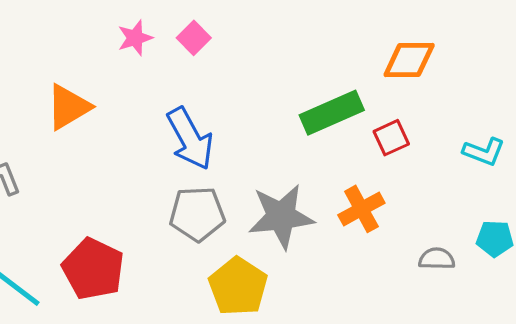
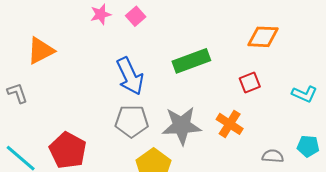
orange triangle: (68, 107) -> (41, 51), moved
green rectangle: (332, 113) -> (191, 61), moved
orange cross: (361, 209) -> (230, 124), turned -32

